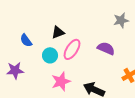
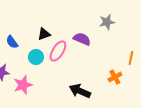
purple semicircle: (106, 48) -> (82, 39), moved
pink star: (61, 81) -> (23, 85), moved

